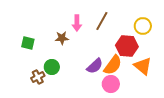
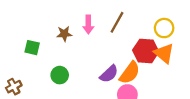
brown star: (62, 38) -> (64, 34), moved
orange triangle: (143, 66) -> (164, 53), moved
brown cross: (38, 77) -> (14, 87), moved

